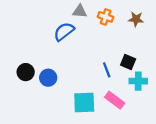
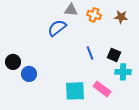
blue line: (107, 70) -> (90, 53), moved
black circle: (26, 72) -> (13, 62), moved
blue circle: (48, 78) -> (29, 74), moved

